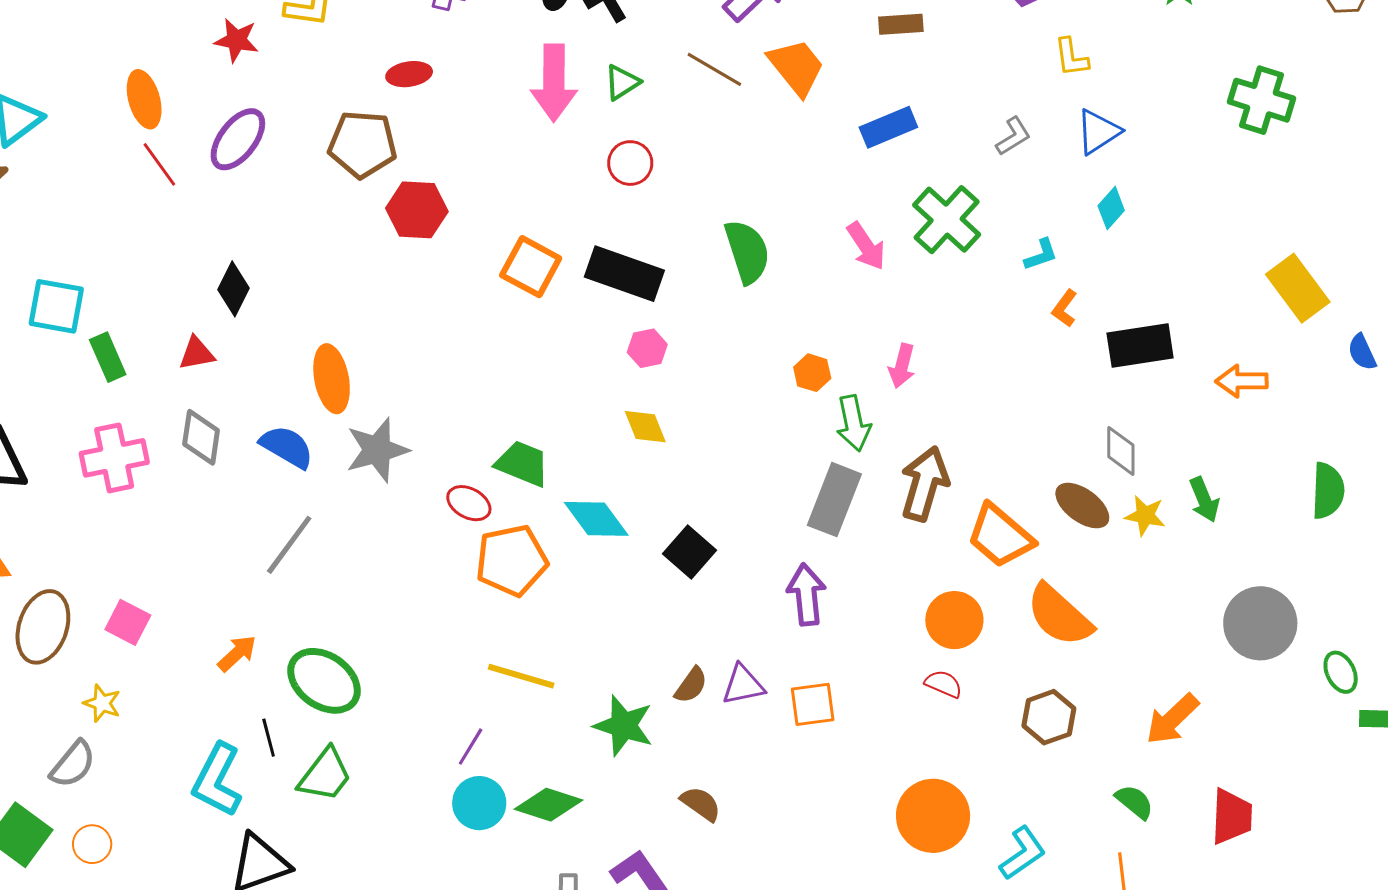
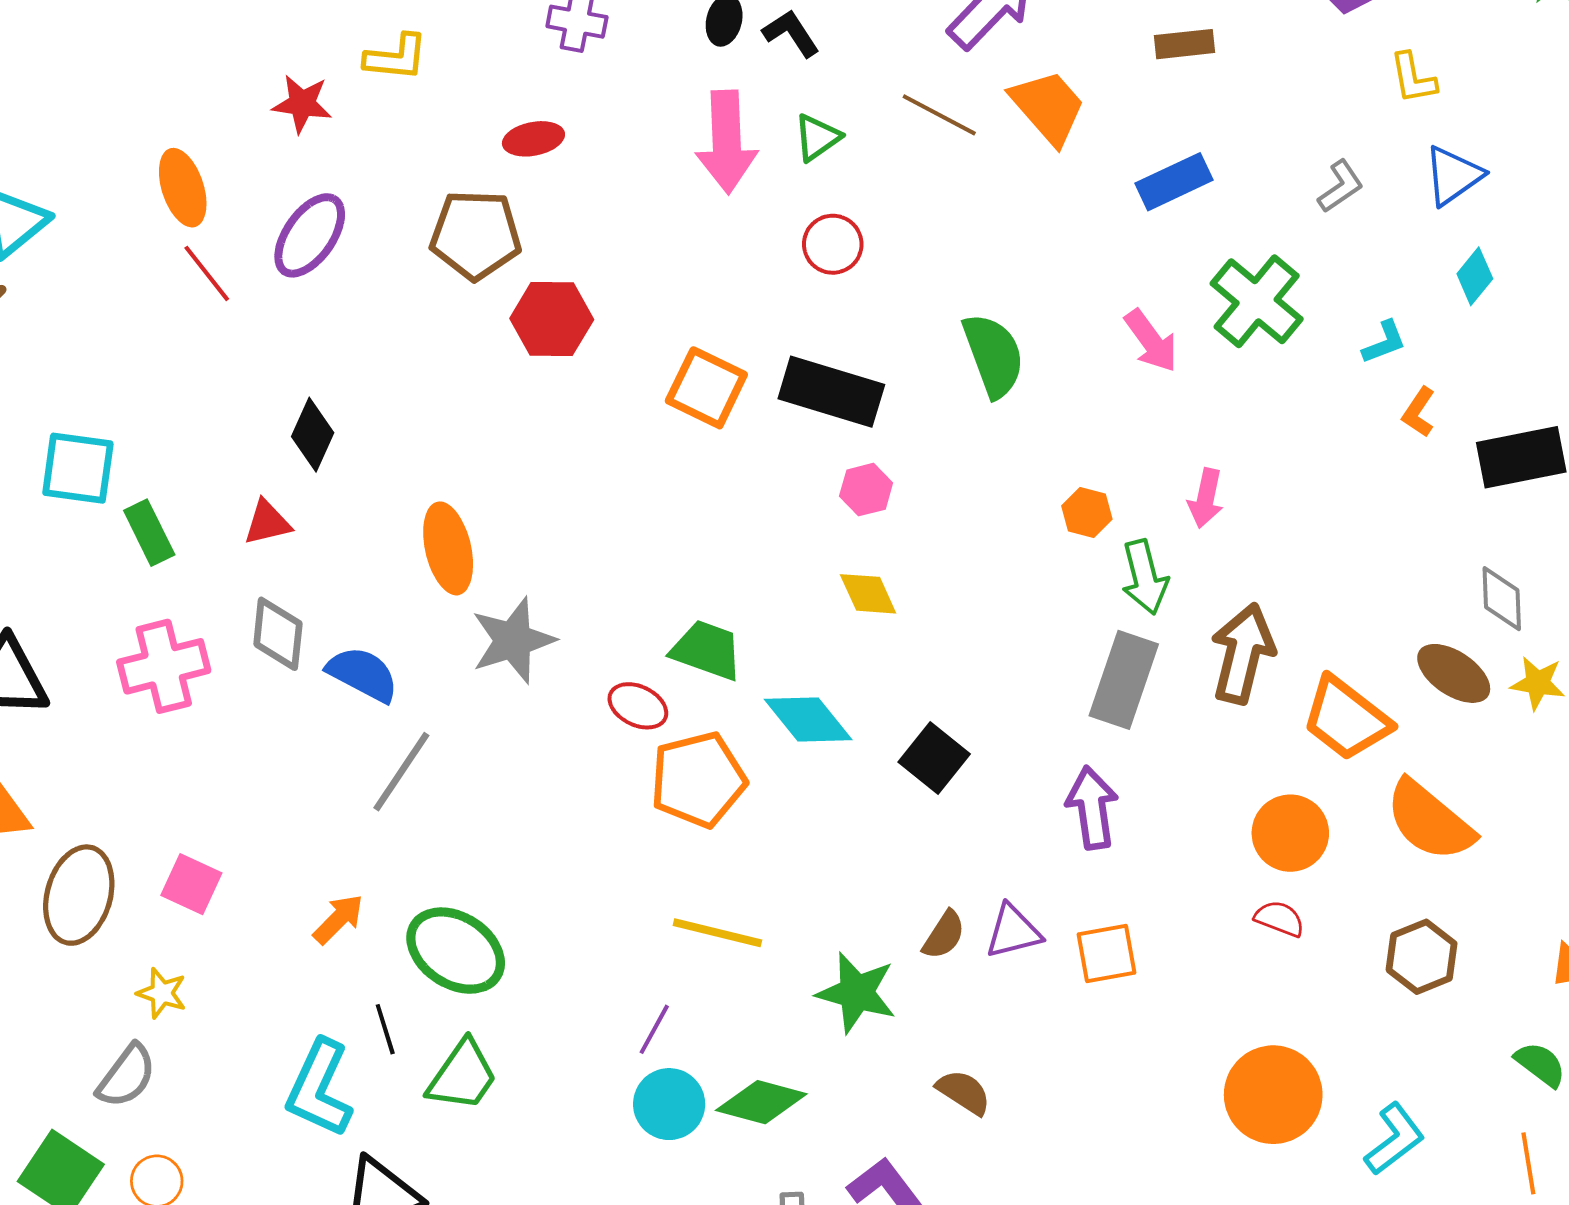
blue semicircle: (287, 447) -> (363, 674), moved

